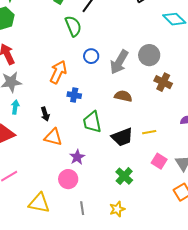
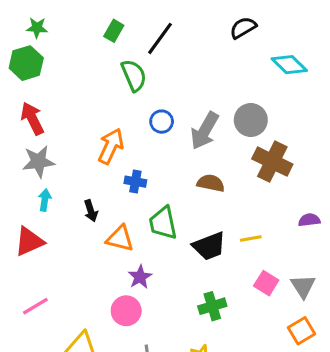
brown cross: (163, 82) -> (272, 162), size x1.4
orange triangle: (53, 137) -> (120, 238), moved
green cross: (124, 176) -> (212, 306), turned 30

